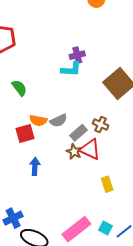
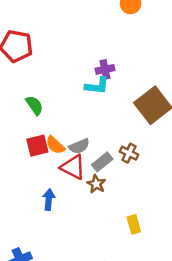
orange semicircle: (38, 120) -> (55, 145), turned 30
red square: (25, 134) -> (37, 146), moved
red triangle: (90, 149) -> (73, 167), moved

